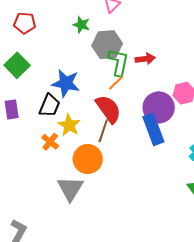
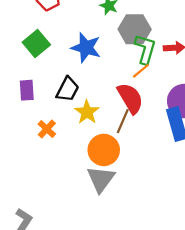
blue star: (66, 83) -> (86, 48), moved
orange cross: (50, 142) -> (47, 129), moved
gray triangle: (70, 189) -> (101, 179), moved

